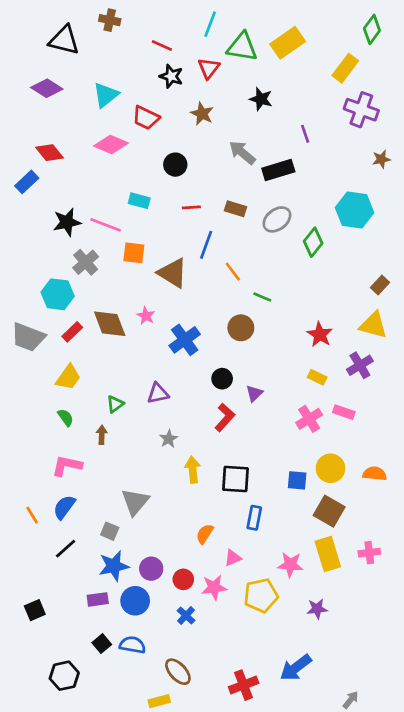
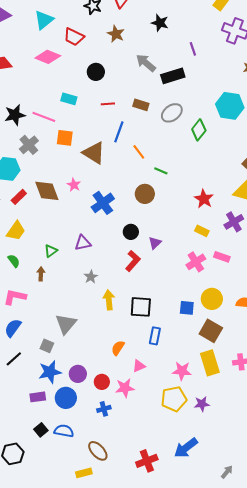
yellow pentagon: (261, 595) -> (174, 399), moved
blue cross: (186, 615) -> (104, 409), turned 32

